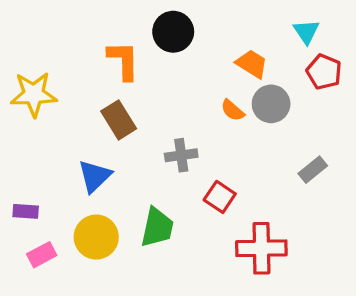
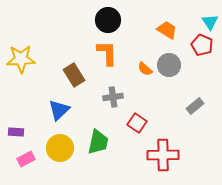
cyan triangle: (306, 32) -> (210, 22), moved
orange L-shape: (123, 61) -> (107, 53), moved
orange trapezoid: (252, 64) -> (167, 30), moved

